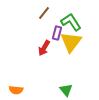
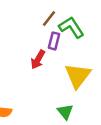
brown line: (44, 13) -> (49, 19), moved
yellow triangle: (71, 42) -> (78, 76), moved

